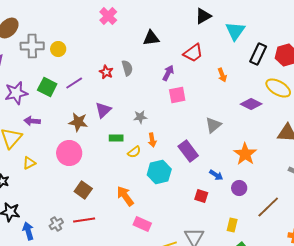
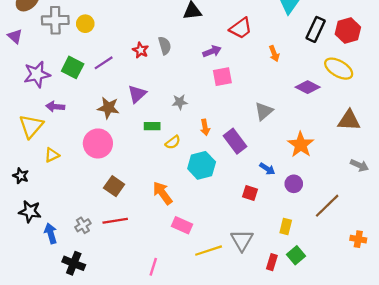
purple arrow: (168, 73) -> (212, 51), turned 42
orange arrow: (152, 140) -> (205, 127), moved

